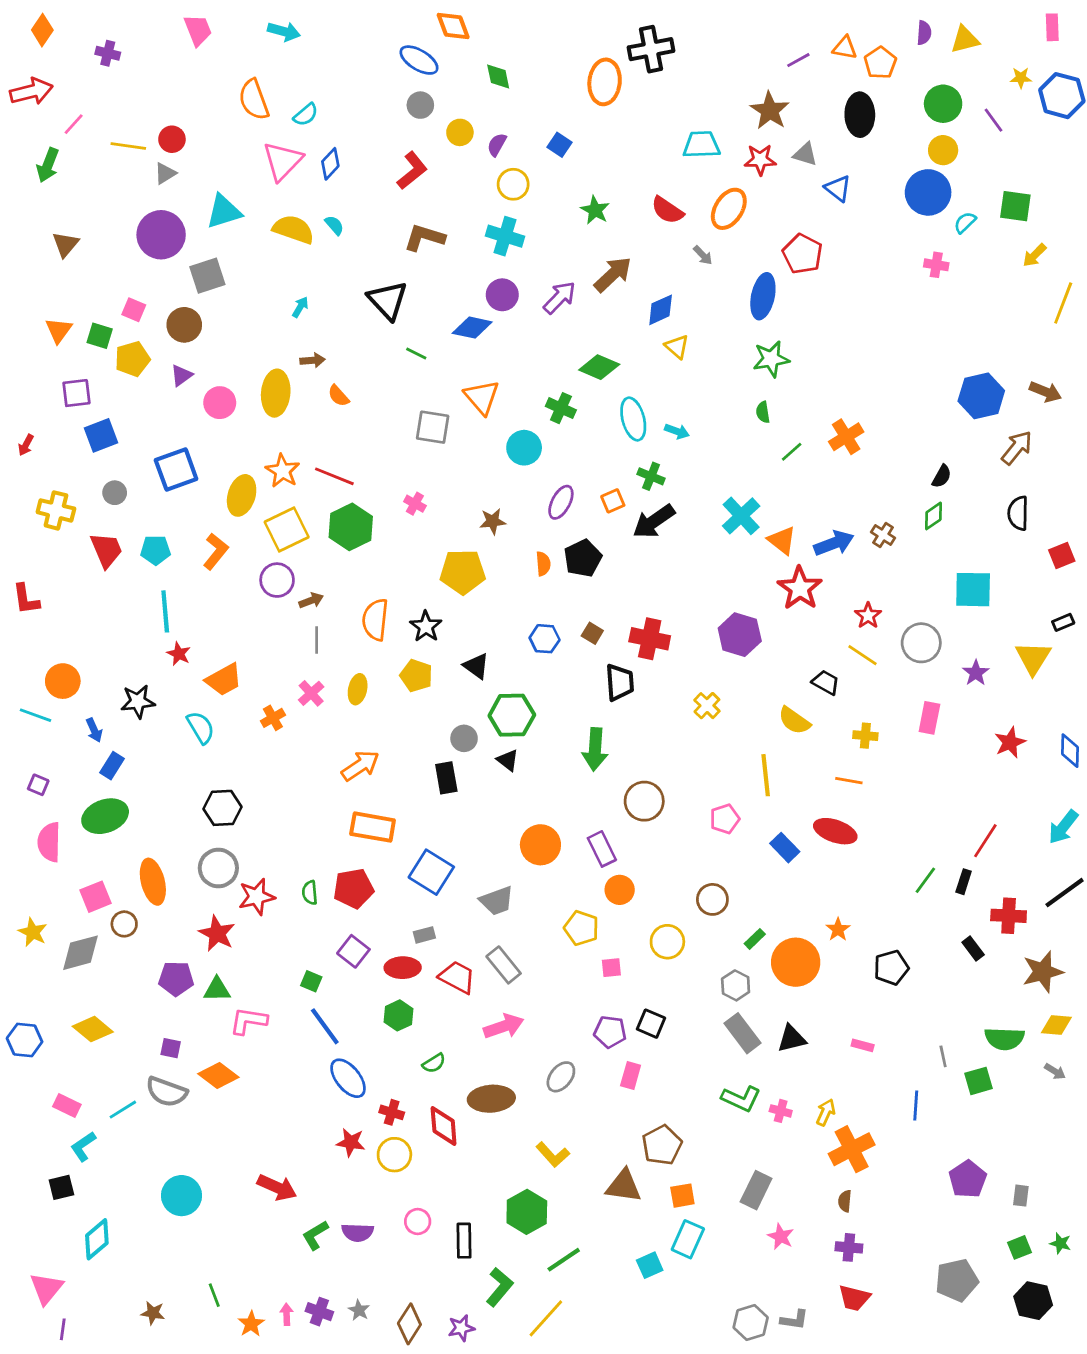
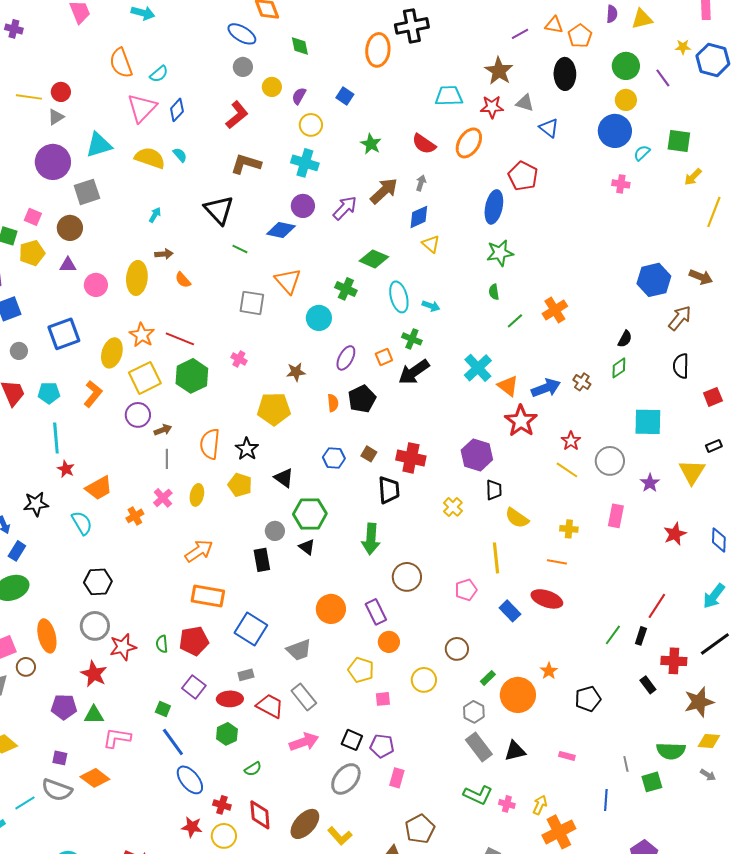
gray arrow: (703, 255) -> (421, 183), moved, turned -119
purple triangle: (182, 375) -> (68, 265), turned 36
black trapezoid: (826, 682) -> (494, 490), moved, turned 60
black square: (651, 1024) -> (352, 740), moved
gray ellipse: (561, 1077) -> (346, 779), size x1.4
brown ellipse: (491, 1099) -> (305, 824), moved, turned -44

